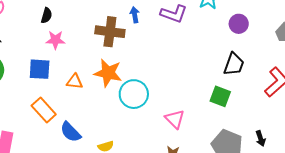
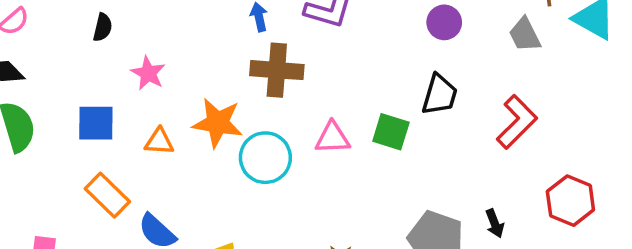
brown cross: (110, 32) -> (277, 70), moved
pink star: (55, 40) -> (148, 73), moved, turned 30
green square: (220, 96) -> (391, 132), moved
pink triangle: (175, 119) -> (333, 138), moved, turned -45

